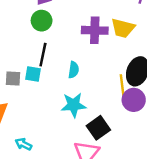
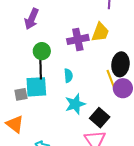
green circle: (42, 21) -> (42, 51), moved
yellow trapezoid: (123, 28) -> (100, 32), turned -70
cyan square: (33, 74) -> (36, 87), size x1.6

